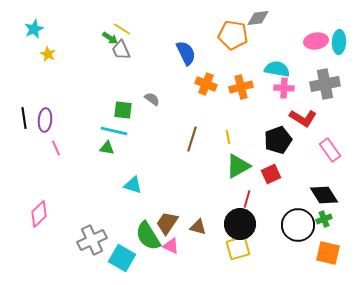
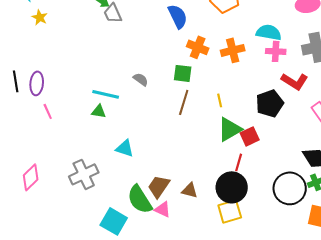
gray semicircle: (152, 99) -> (141, 79), moved
green square: (123, 110) -> (183, 73), moved
red square: (271, 174) -> (250, 136), moved
gray cross: (92, 240) -> (84, 174), moved

